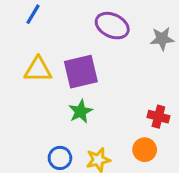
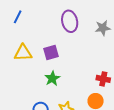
purple ellipse: (112, 26) -> (70, 21), turned 55
purple square: (81, 72) -> (51, 52), size x0.7

